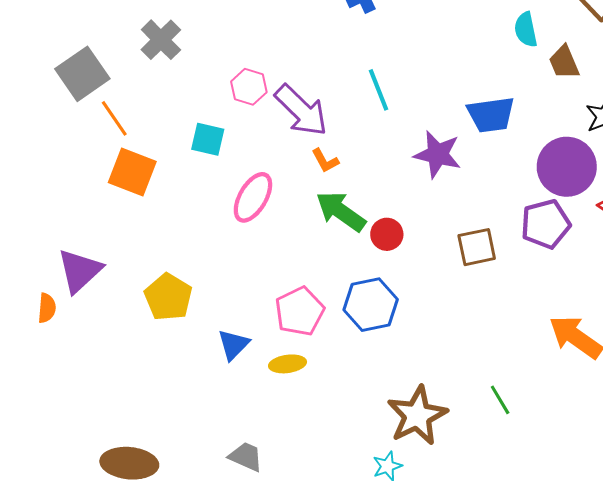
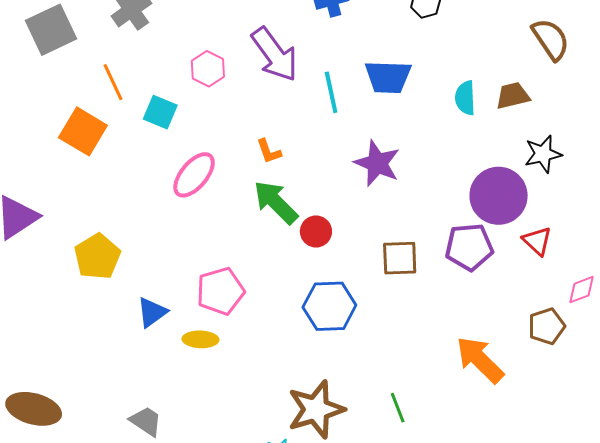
cyan semicircle: (526, 30) -> (465, 98), moved
brown trapezoid: (564, 62) -> (513, 96), turned 90
purple arrow: (301, 110) -> (275, 54), moved
blue trapezoid: (491, 115) -> (388, 77), moved
orange line: (114, 118) -> (113, 82), moved
blue hexagon: (371, 305) -> (329, 306), moved

